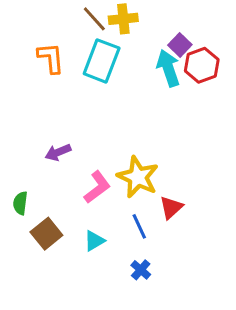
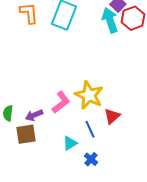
purple arrow: (58, 152) -> (34, 115), moved
brown square: (46, 234) -> (26, 134), turned 30
cyan triangle: (94, 241) -> (70, 143), moved

